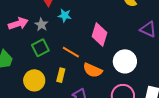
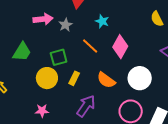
cyan star: (65, 16) -> (102, 21), moved
green square: (40, 48) -> (59, 57), moved
orange line: (71, 52) -> (90, 46), moved

